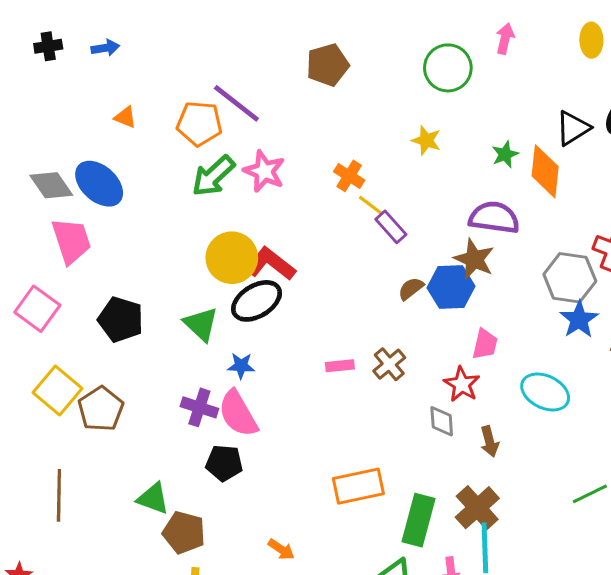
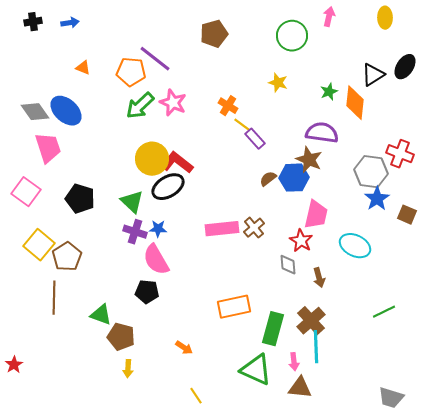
pink trapezoid: (485, 344) -> (316, 215), size x1.4
pink rectangle: (340, 366) -> (222, 229), size x1.8
purple cross: (199, 407) -> (135, 232), moved
brown line: (59, 495) -> (54, 298), moved

